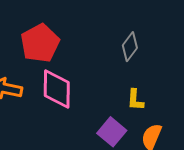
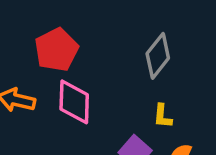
gray diamond: (130, 47) -> (158, 56), size x1.4

